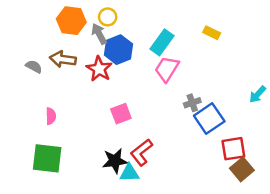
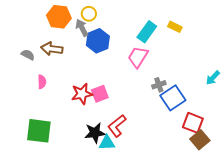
cyan rectangle: (162, 42) -> (147, 32), moved
red star: (99, 69) -> (82, 94), moved, turned 30
pink semicircle: (51, 116) -> (42, 82), moved
red square: (233, 149) -> (193, 123), turned 30

